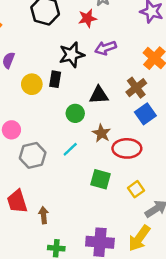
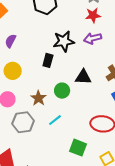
red star: (87, 18) -> (93, 15), moved
yellow circle: (32, 84) -> (13, 71), moved
brown star: (101, 133) -> (38, 98), moved

